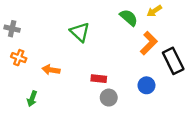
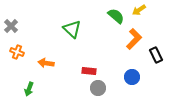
gray cross: (12, 29) -> (11, 26), turned 32
black rectangle: (173, 61) -> (156, 55), size x0.7

